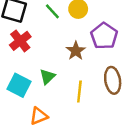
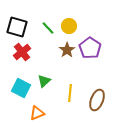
brown star: (76, 51) -> (67, 50), moved
brown ellipse: (113, 80) -> (97, 100), moved, turned 30

